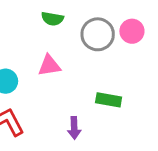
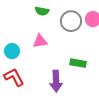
purple arrow: (74, 128) -> (56, 81), size x1.5

